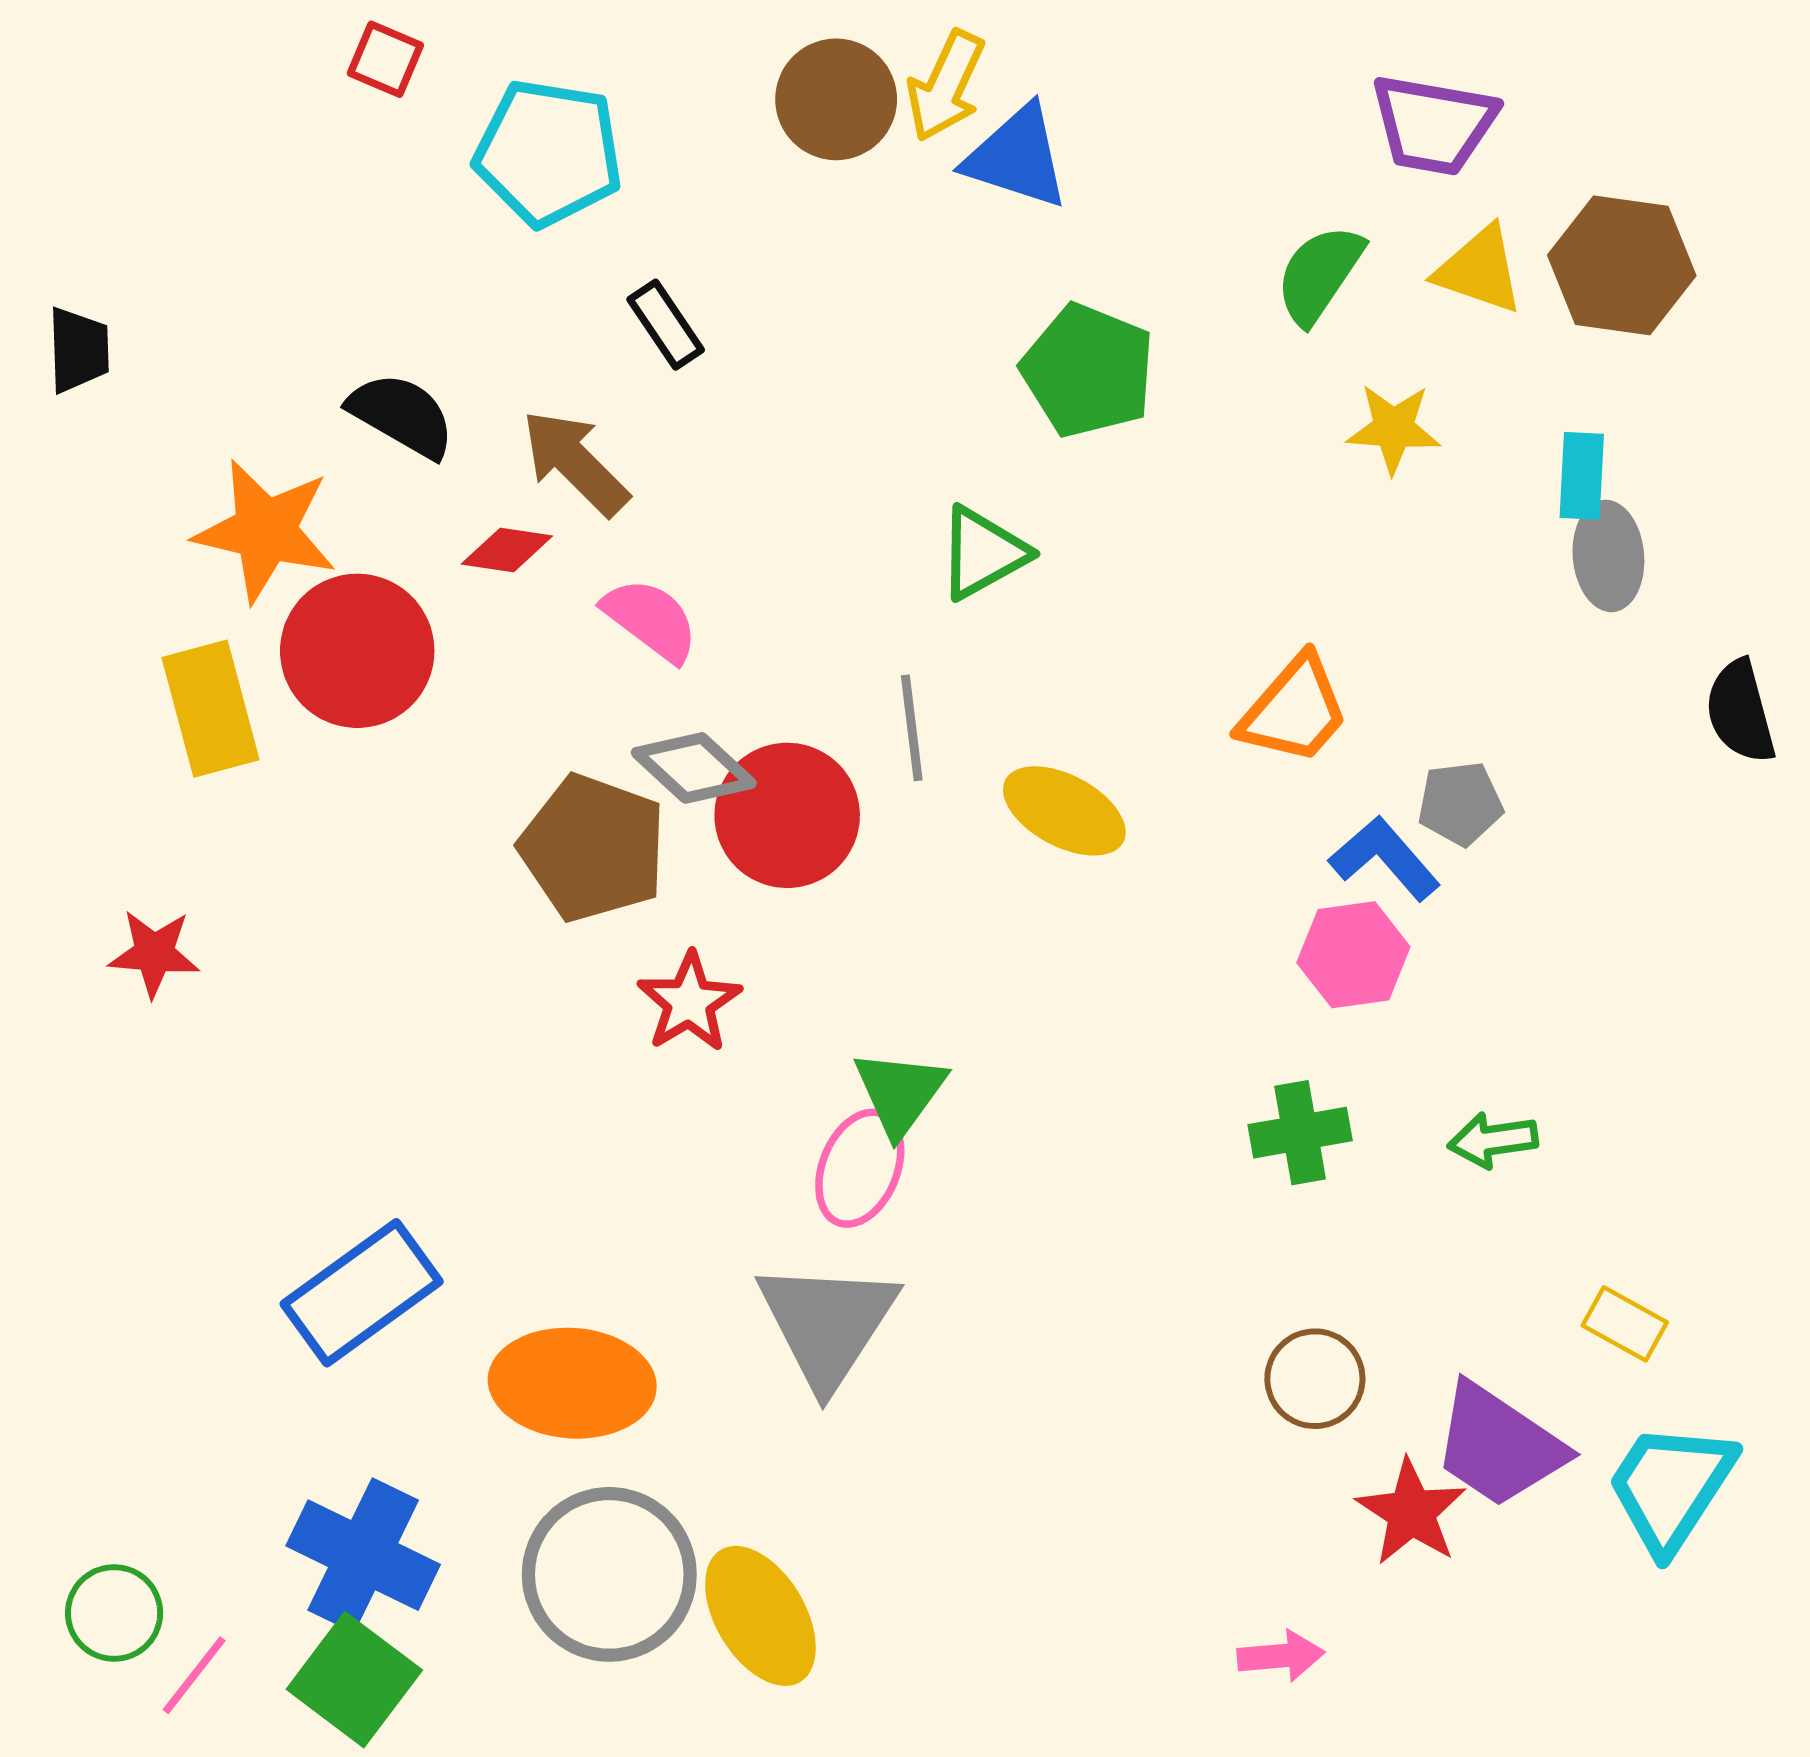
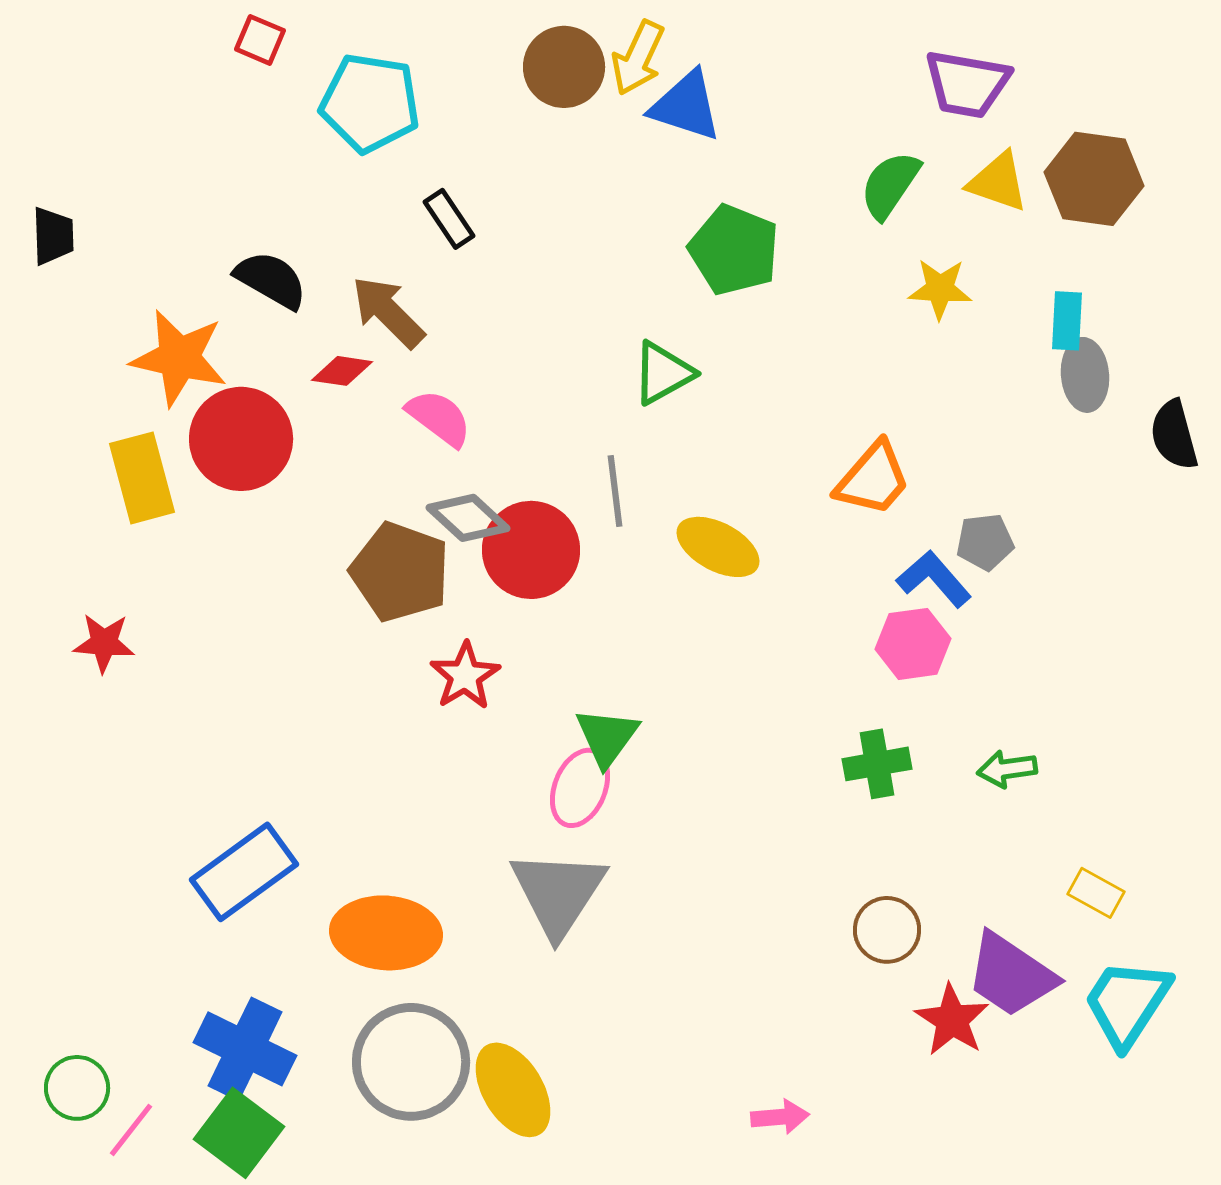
black semicircle: (1740, 712) -> (1174, 435), moved
pink arrow: (1281, 1656) -> (780, 1117), moved

